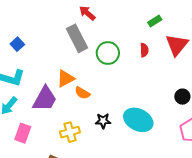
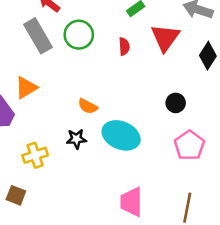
green circle: (108, 53) -> (79, 35), moved
orange semicircle: (82, 93) -> (88, 106), moved

